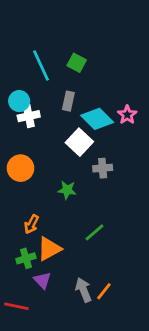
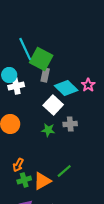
green square: (77, 63) -> (41, 59), moved, size x1.6
green star: (67, 190) -> (48, 130), moved
orange triangle: (49, 249) -> (42, 181), moved
green cross: (26, 258) -> (24, 180), moved

